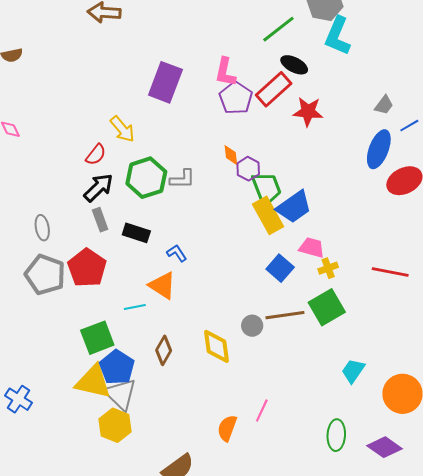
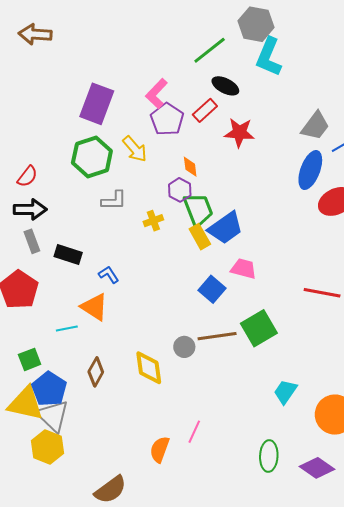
pink L-shape: (225, 72) -> (157, 93), turned 32
red rectangle: (274, 89) -> (205, 110), size x0.7
gray trapezoid: (384, 105) -> (315, 126), size x1.5
yellow arrow: (122, 129) -> (135, 149), moved
orange diamond: (231, 155) -> (190, 167), moved
green hexagon: (146, 178) -> (92, 157), moved
black arrow: (98, 188) -> (30, 209), turned 44
yellow rectangle: (268, 215) -> (200, 237), size x0.7
yellow cross: (328, 268) -> (153, 221), moved
green square: (97, 338) -> (30, 359), size x0.7

